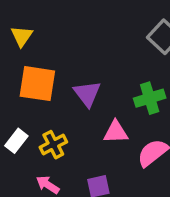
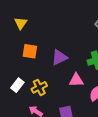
orange square: (37, 84) -> (30, 51), size x0.7
purple triangle: (87, 94) -> (59, 57), turned 42

